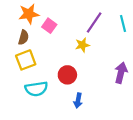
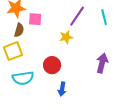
pink square: (49, 26) -> (35, 19), turned -32
brown semicircle: (24, 37) -> (19, 30), moved

